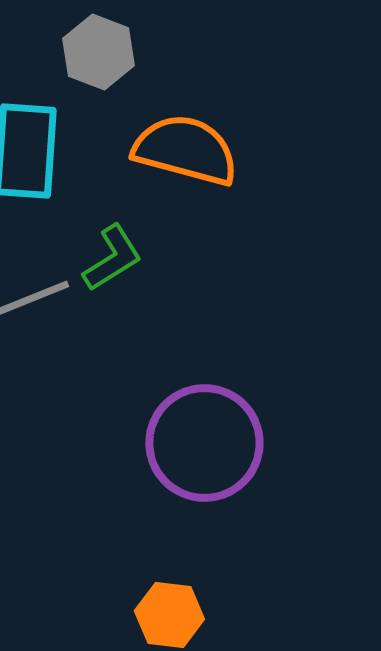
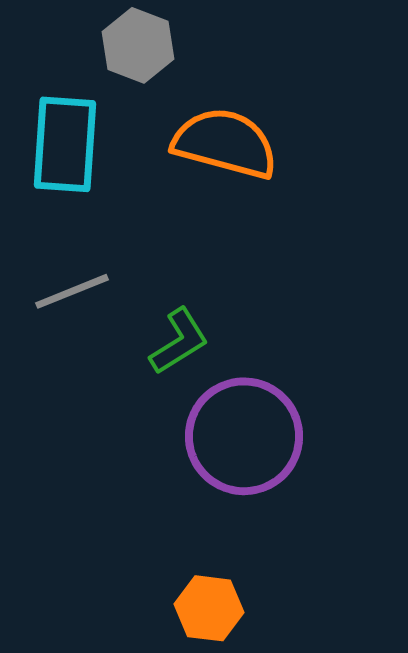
green L-shape: (112, 258) -> (179, 341), moved

